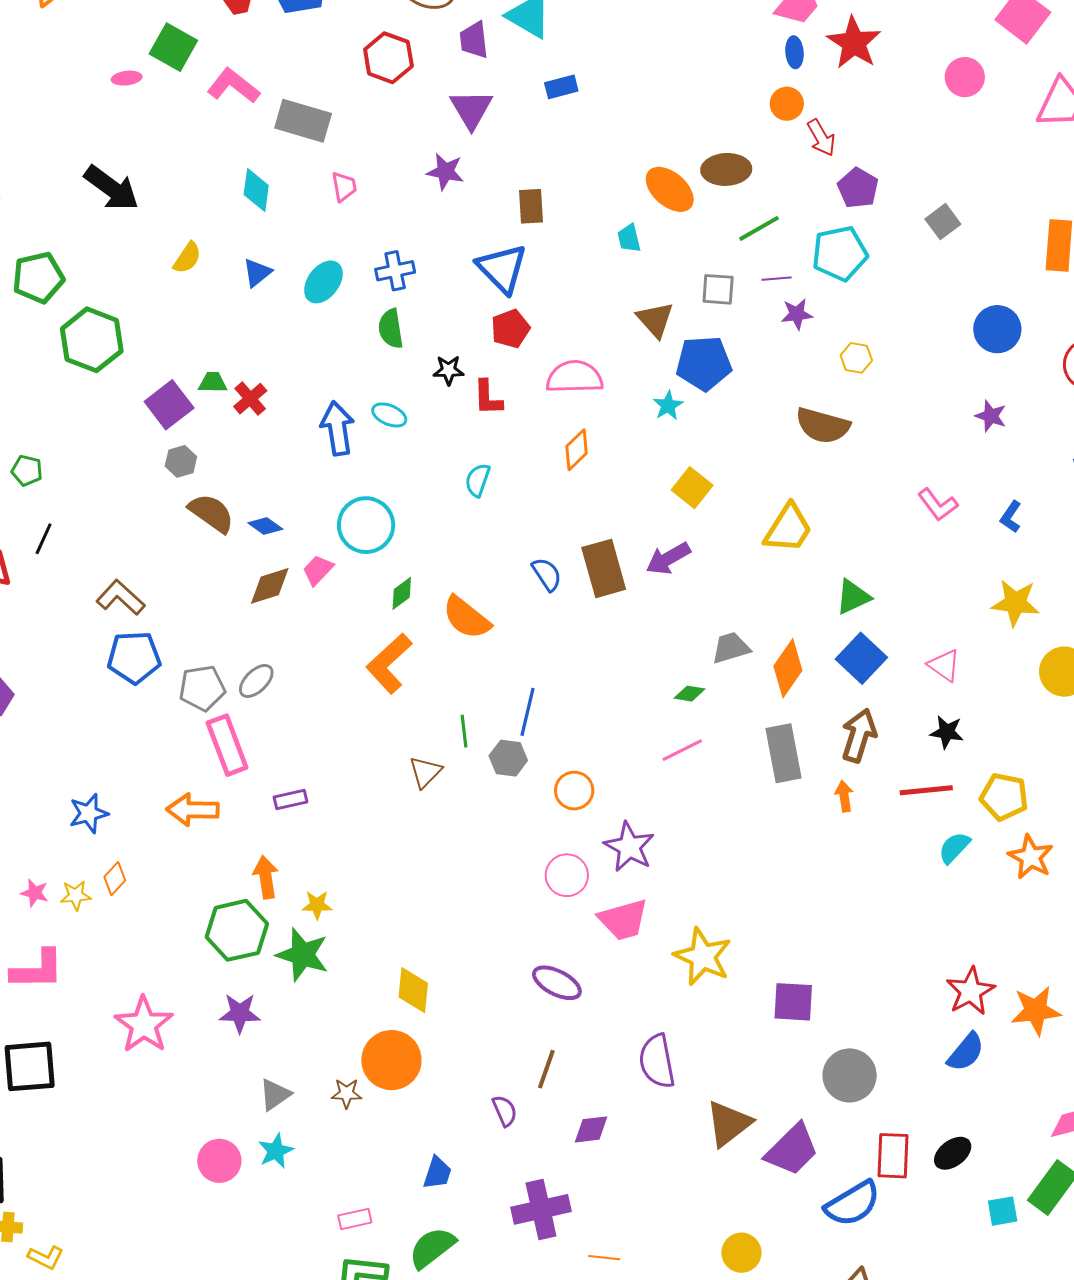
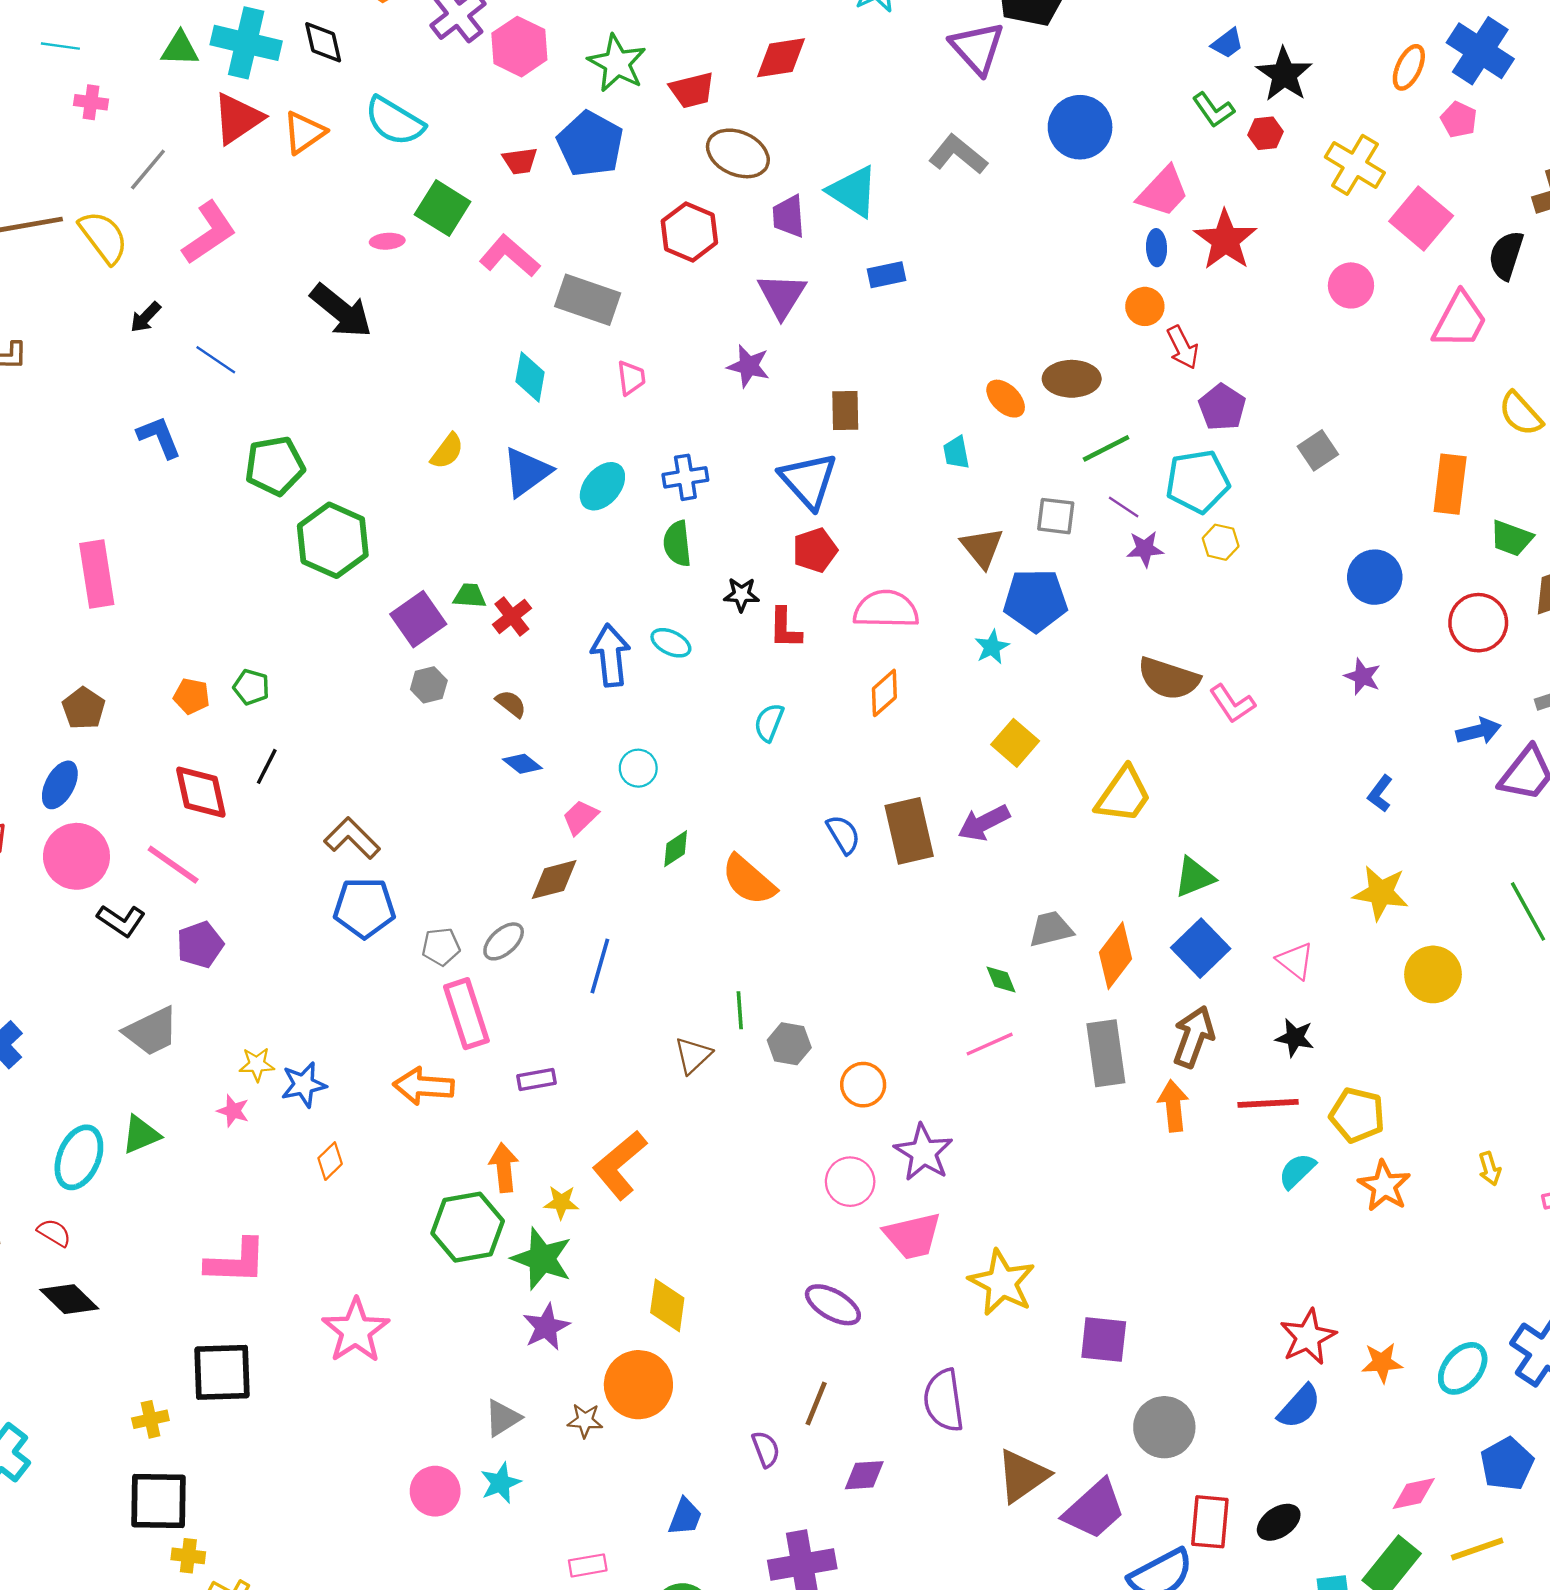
black arrow: (111, 188) -> (341, 311), moved
orange ellipse: (670, 189) -> (1006, 399), size x0.7
blue triangle: (257, 273) -> (527, 472), size x1.5
purple line: (777, 279) -> (1124, 507), turned 36
yellow hexagon: (856, 358) -> (1221, 542), moved
pink L-shape: (938, 505) -> (1232, 704), moved
brown semicircle: (211, 513) -> (511, 704), moved, size x0.6
cyan circle: (366, 525) -> (638, 768), size x0.6
brown diamond: (270, 586) -> (554, 880), moved
orange L-shape: (389, 663) -> (620, 1165), moved
gray pentagon: (202, 688) -> (441, 947), size x0.7
green diamond: (689, 694) -> (1001, 979), turned 56
blue line: (528, 712) -> (600, 966), moved
orange arrow: (844, 796) -> (1173, 1106), size x1.4
pink star: (35, 893) -> (233, 1111), moved
yellow star: (76, 895) -> (257, 1064), moved
orange star: (1036, 1011) -> (1382, 1363), size x0.7
purple star: (240, 1013) -> (546, 1327), moved, turned -30

